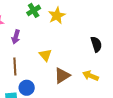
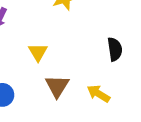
brown triangle: (62, 76) -> (57, 86), turned -36

